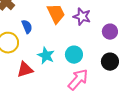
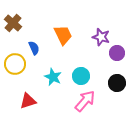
purple star: (82, 17) -> (101, 37), moved
red triangle: (25, 70) -> (28, 101), moved

